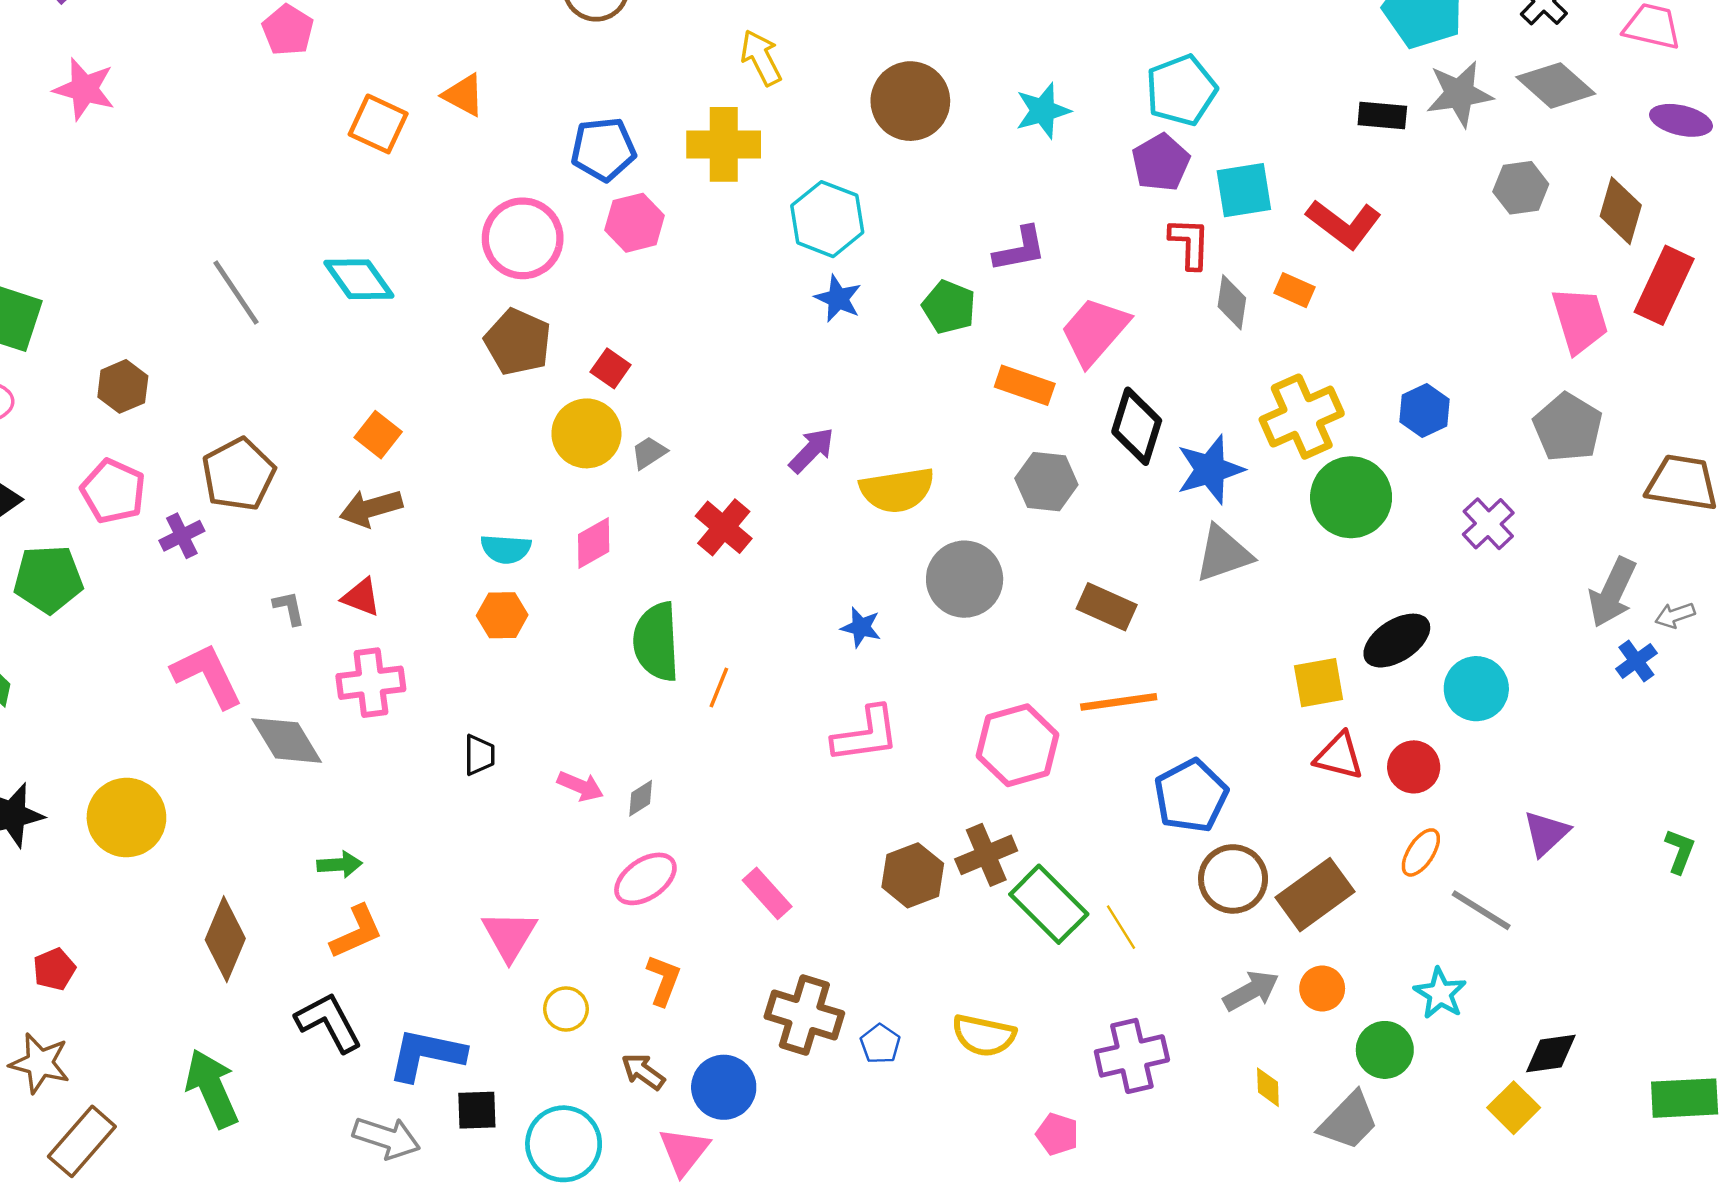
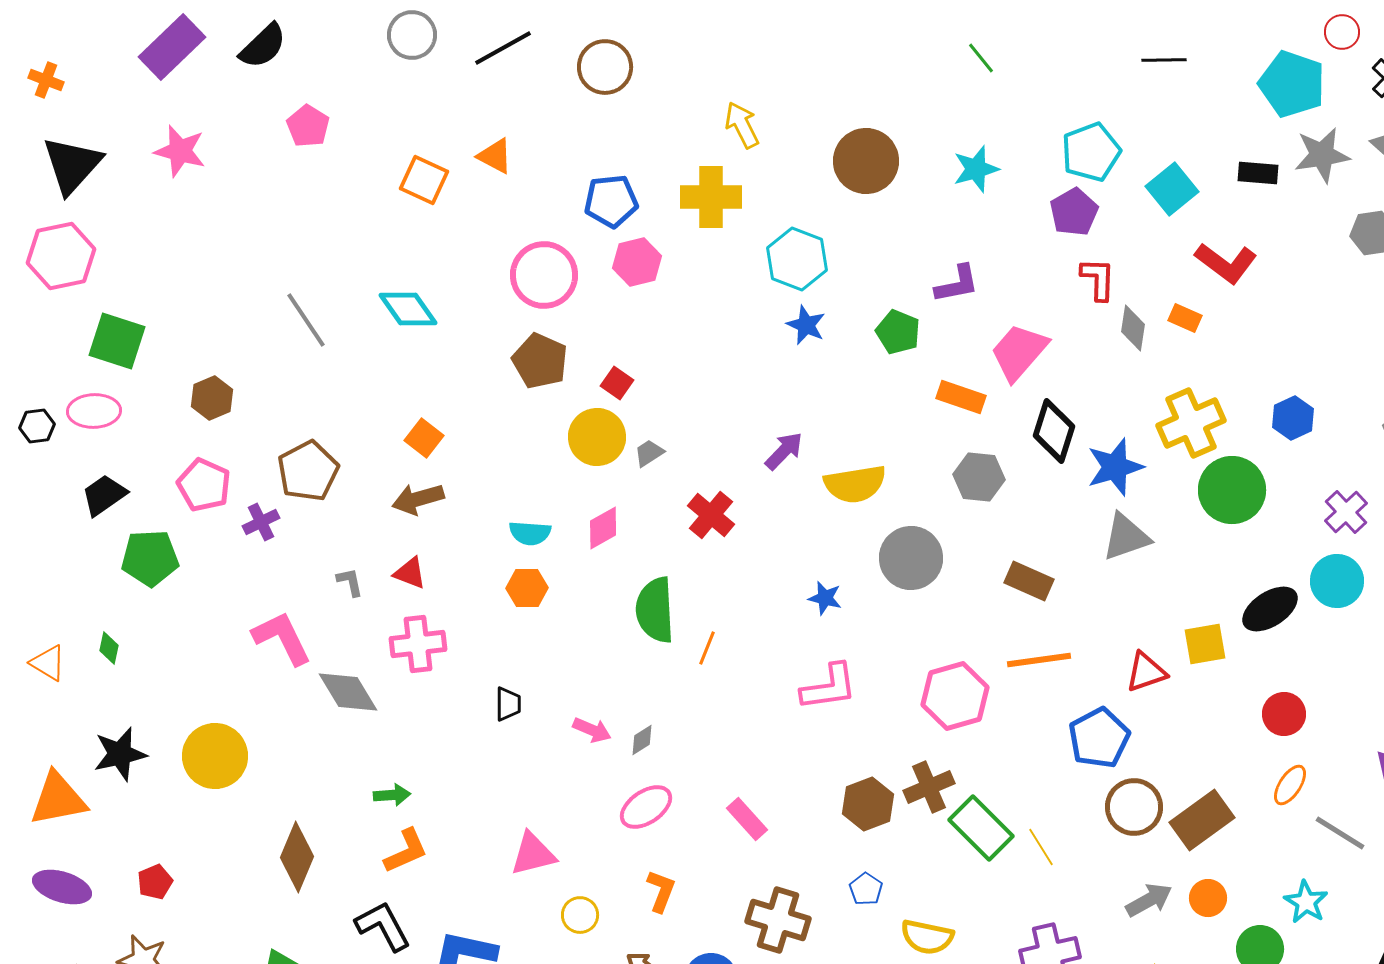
pink pentagon: (288, 30) -> (308, 126), moved
cyan square: (1244, 190) -> (1172, 189), moved, turned -30
cyan circle: (1476, 689) -> (1337, 581), moved
red triangle: (1339, 756) -> (1146, 672), moved, turned -33
pink triangle: (509, 936) -> (533, 854), turned 45
blue pentagon: (880, 1044) -> (866, 889), moved

